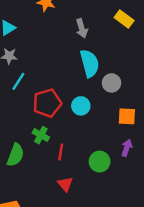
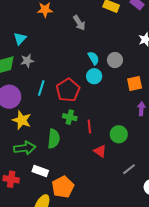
cyan semicircle: (90, 63) -> (93, 58), moved, size x0.6
cyan line: (18, 81) -> (41, 88), moved
cyan circle: (81, 106) -> (94, 76), moved
green circle: (100, 162) -> (119, 134), moved

